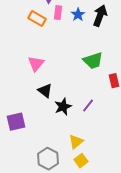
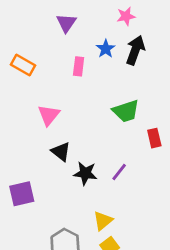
pink rectangle: (58, 13) -> (79, 66), moved
orange rectangle: (37, 19) -> (23, 65), moved
black star: (63, 107) -> (85, 173), turned 30

